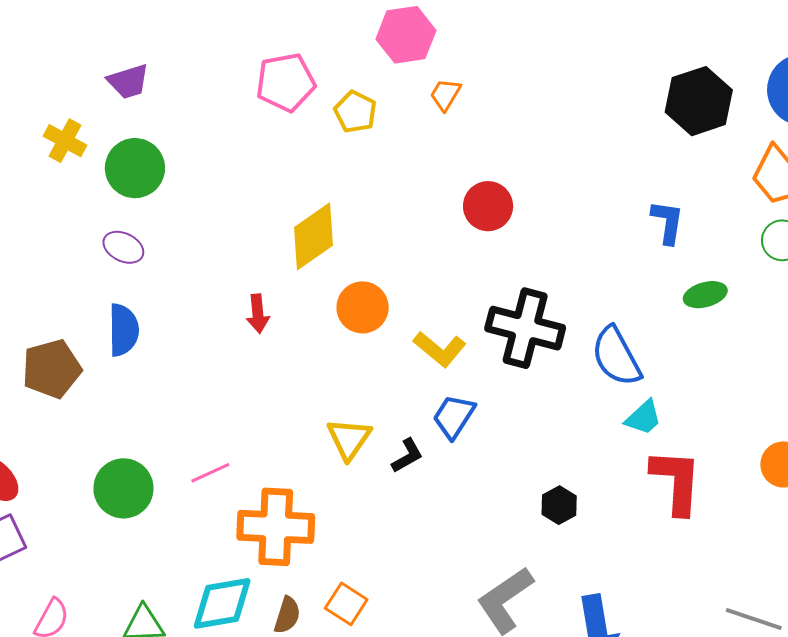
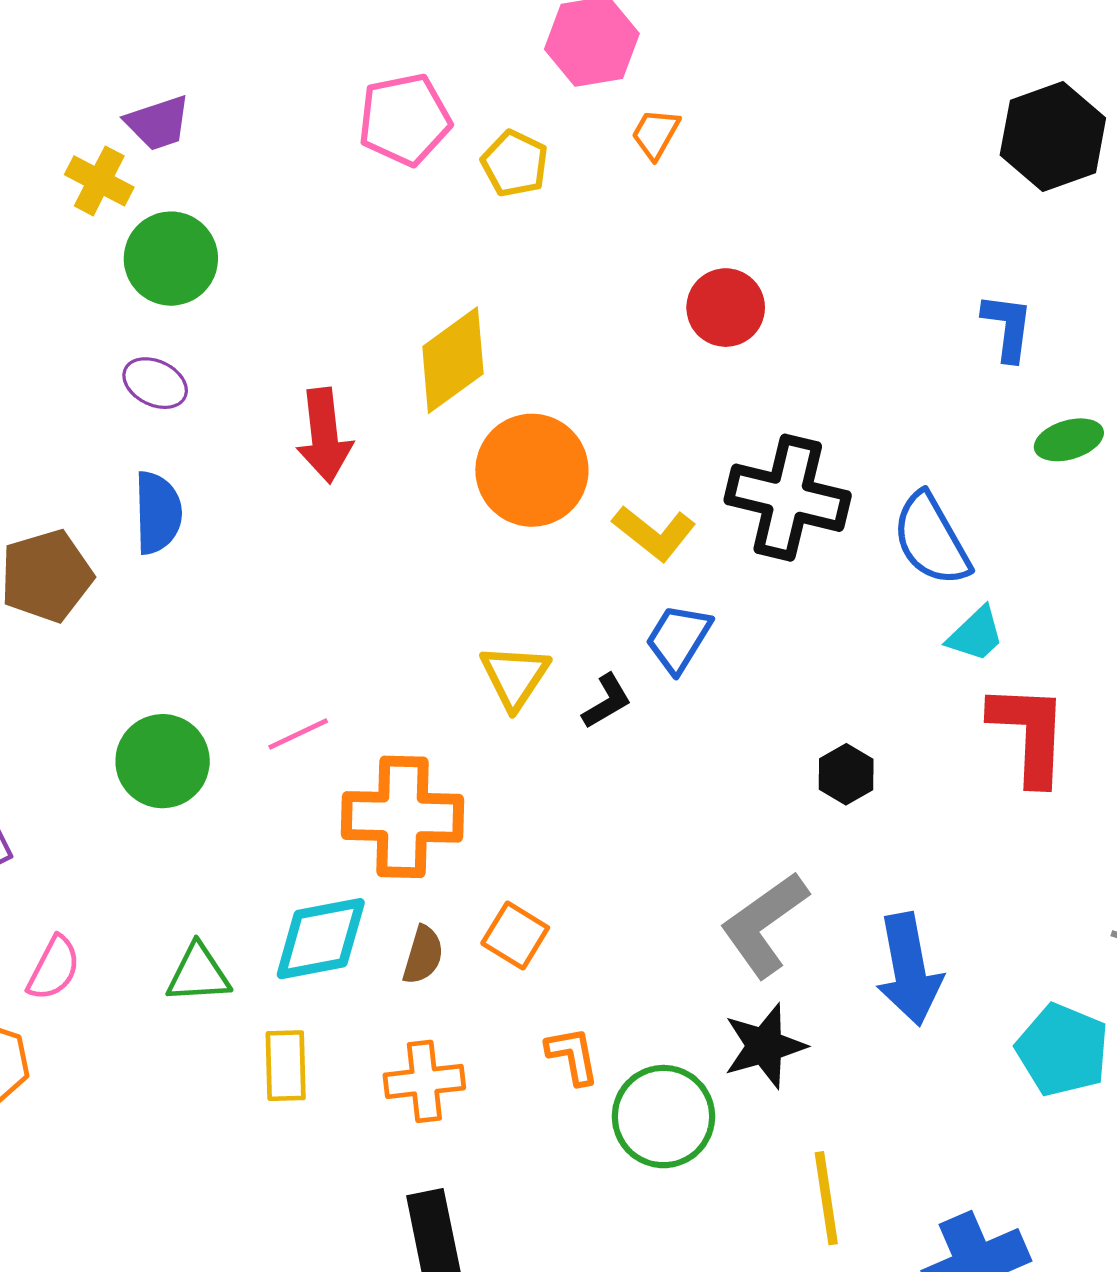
yellow cross: (65, 141) -> (99, 181), moved
orange circle: (363, 307) -> (532, 470), size x1.4
red arrow: (258, 314) -> (324, 435), moved, size x1.5

